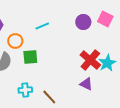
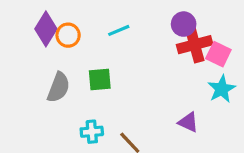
pink square: (105, 19) -> (218, 54), moved
orange circle: (15, 41) -> (68, 35), moved
red cross: (90, 60) -> (195, 45), moved, turned 35

